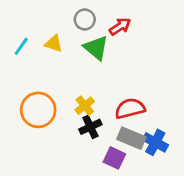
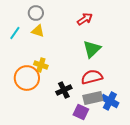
gray circle: (85, 20) -> (36, 13), moved
green triangle: (96, 48) -> (92, 49), moved, turned 36
yellow cross: (85, 106) -> (41, 65), moved, turned -32
gray rectangle: (131, 138) -> (93, 98), turned -36

